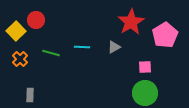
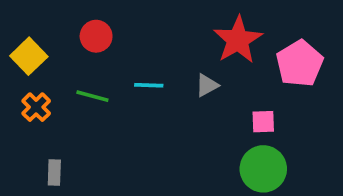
red circle: (36, 20) -> (96, 36), moved

